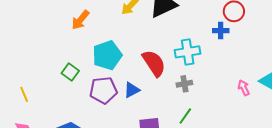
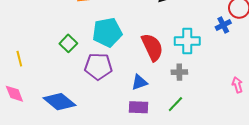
blue cross: (221, 31) -> (223, 25), turned -35
blue triangle: (132, 90) -> (139, 82), moved

